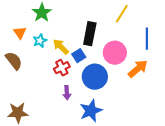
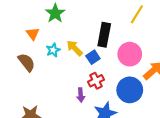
cyan star: (40, 41) -> (53, 50), moved
red cross: (62, 68) -> (96, 81), moved
blue circle: (95, 77) -> (130, 90), moved

